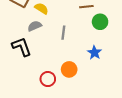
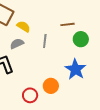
gray line: (63, 33) -> (45, 41), moved
blue star: (94, 53) -> (75, 69), size x1.5

